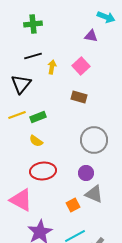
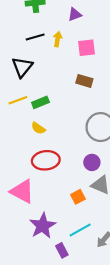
purple triangle: (91, 36) -> (75, 14), moved, turned -32
pink square: (81, 66) -> (87, 48), turned 36
yellow arrow: (52, 67) -> (58, 39), moved

